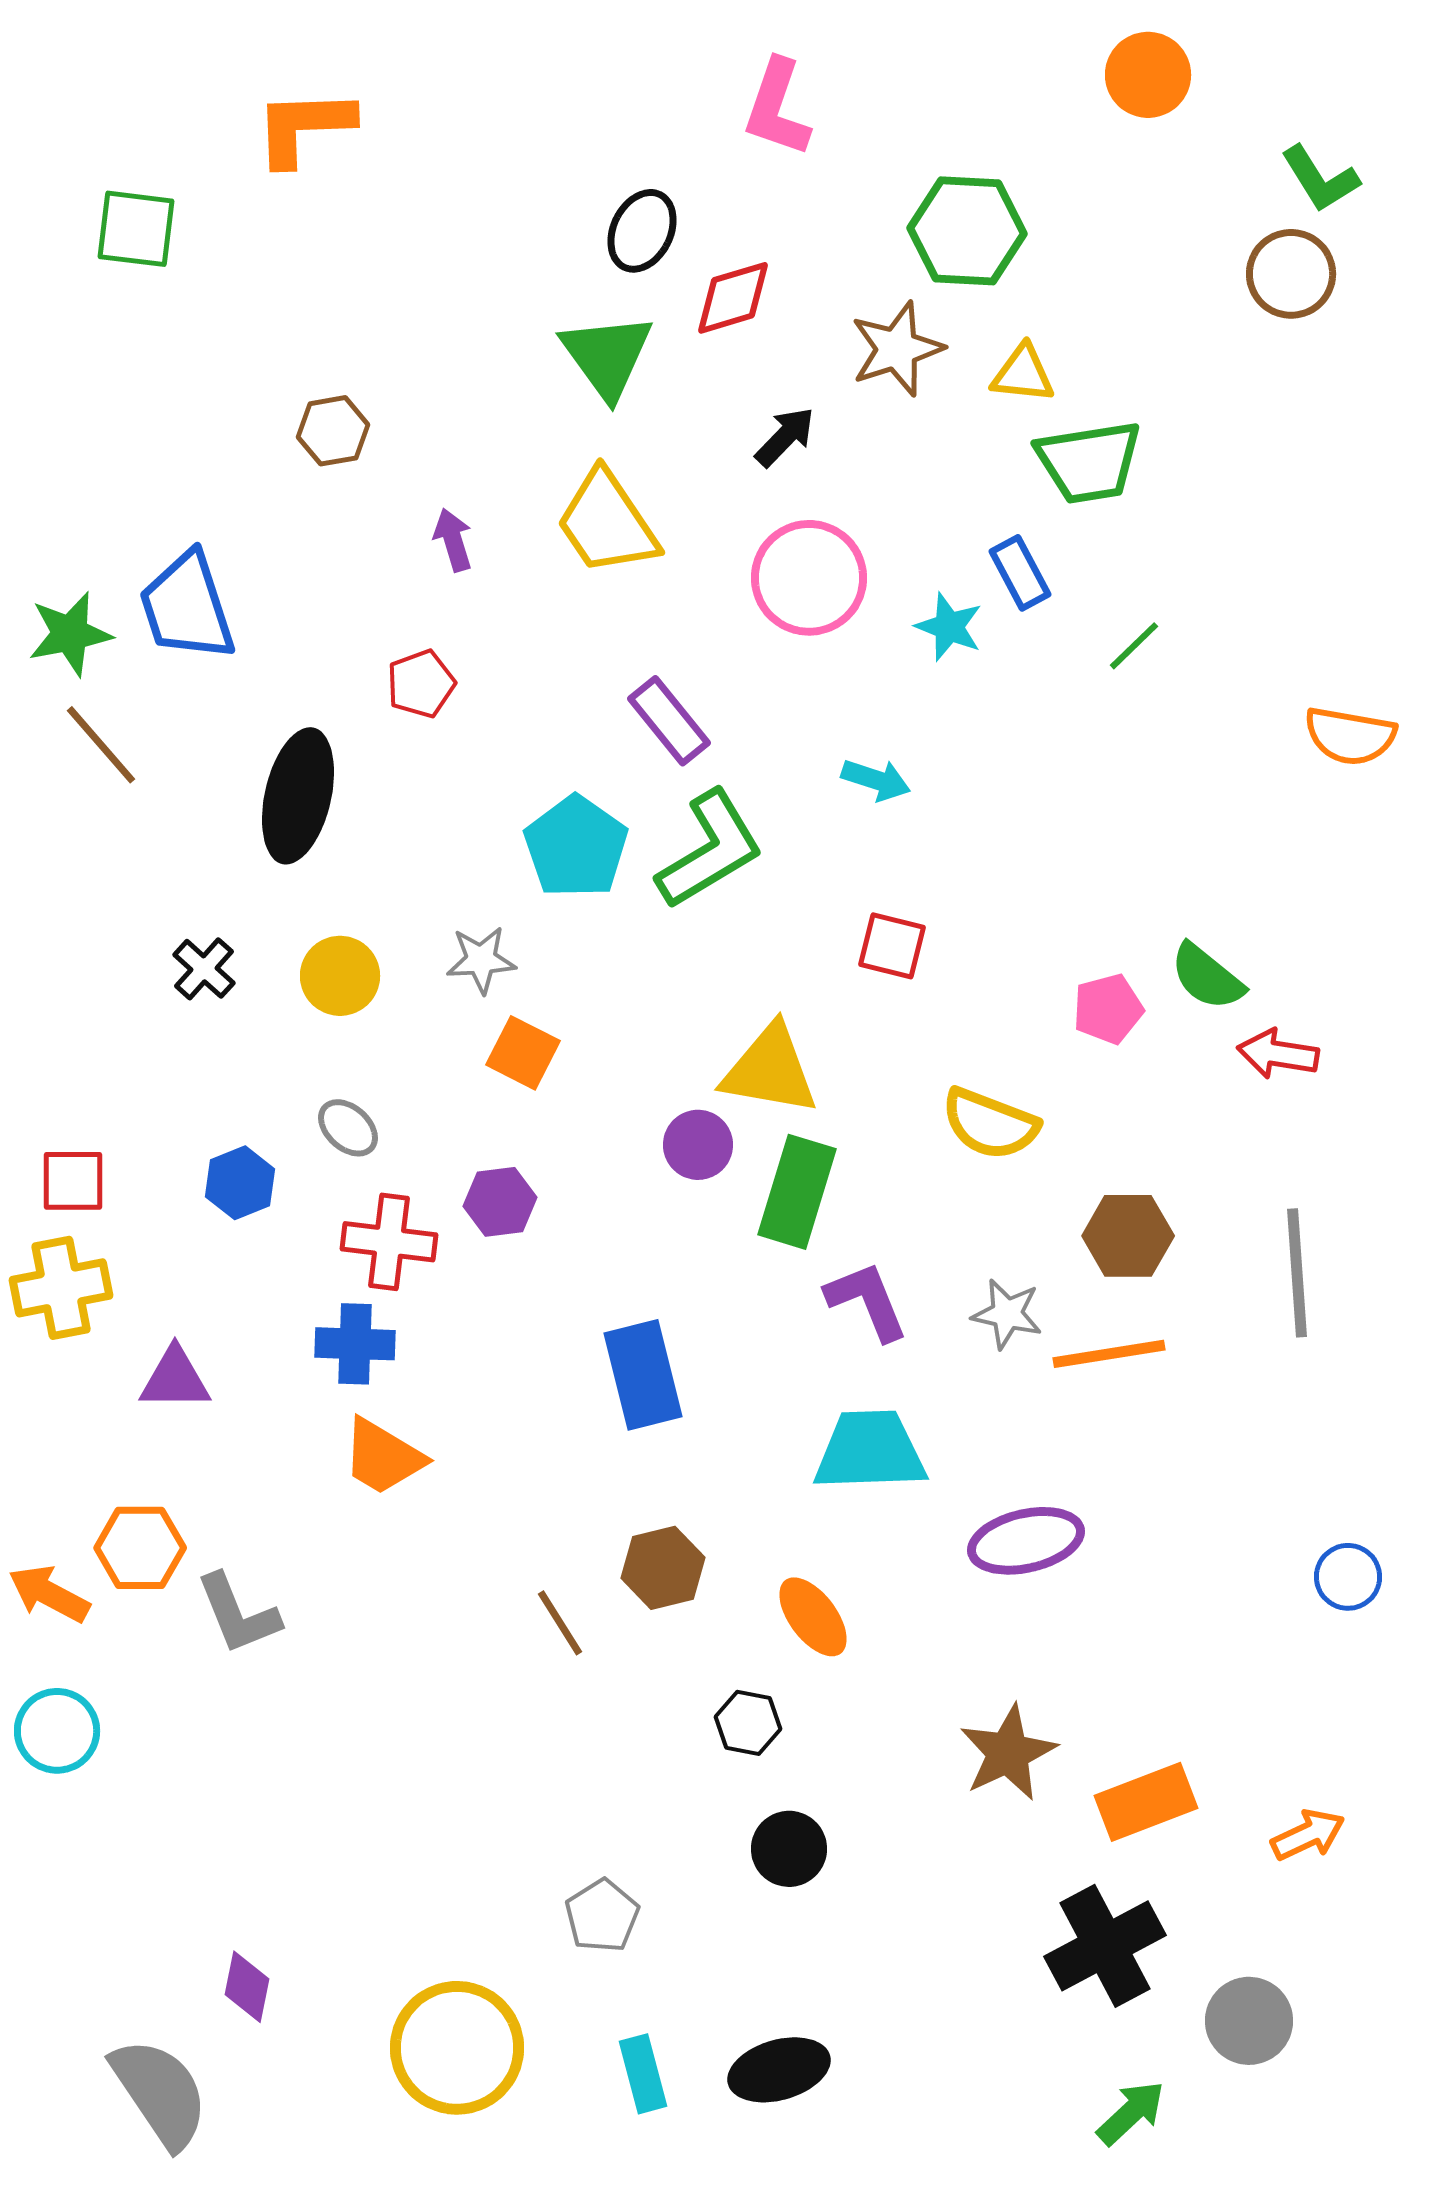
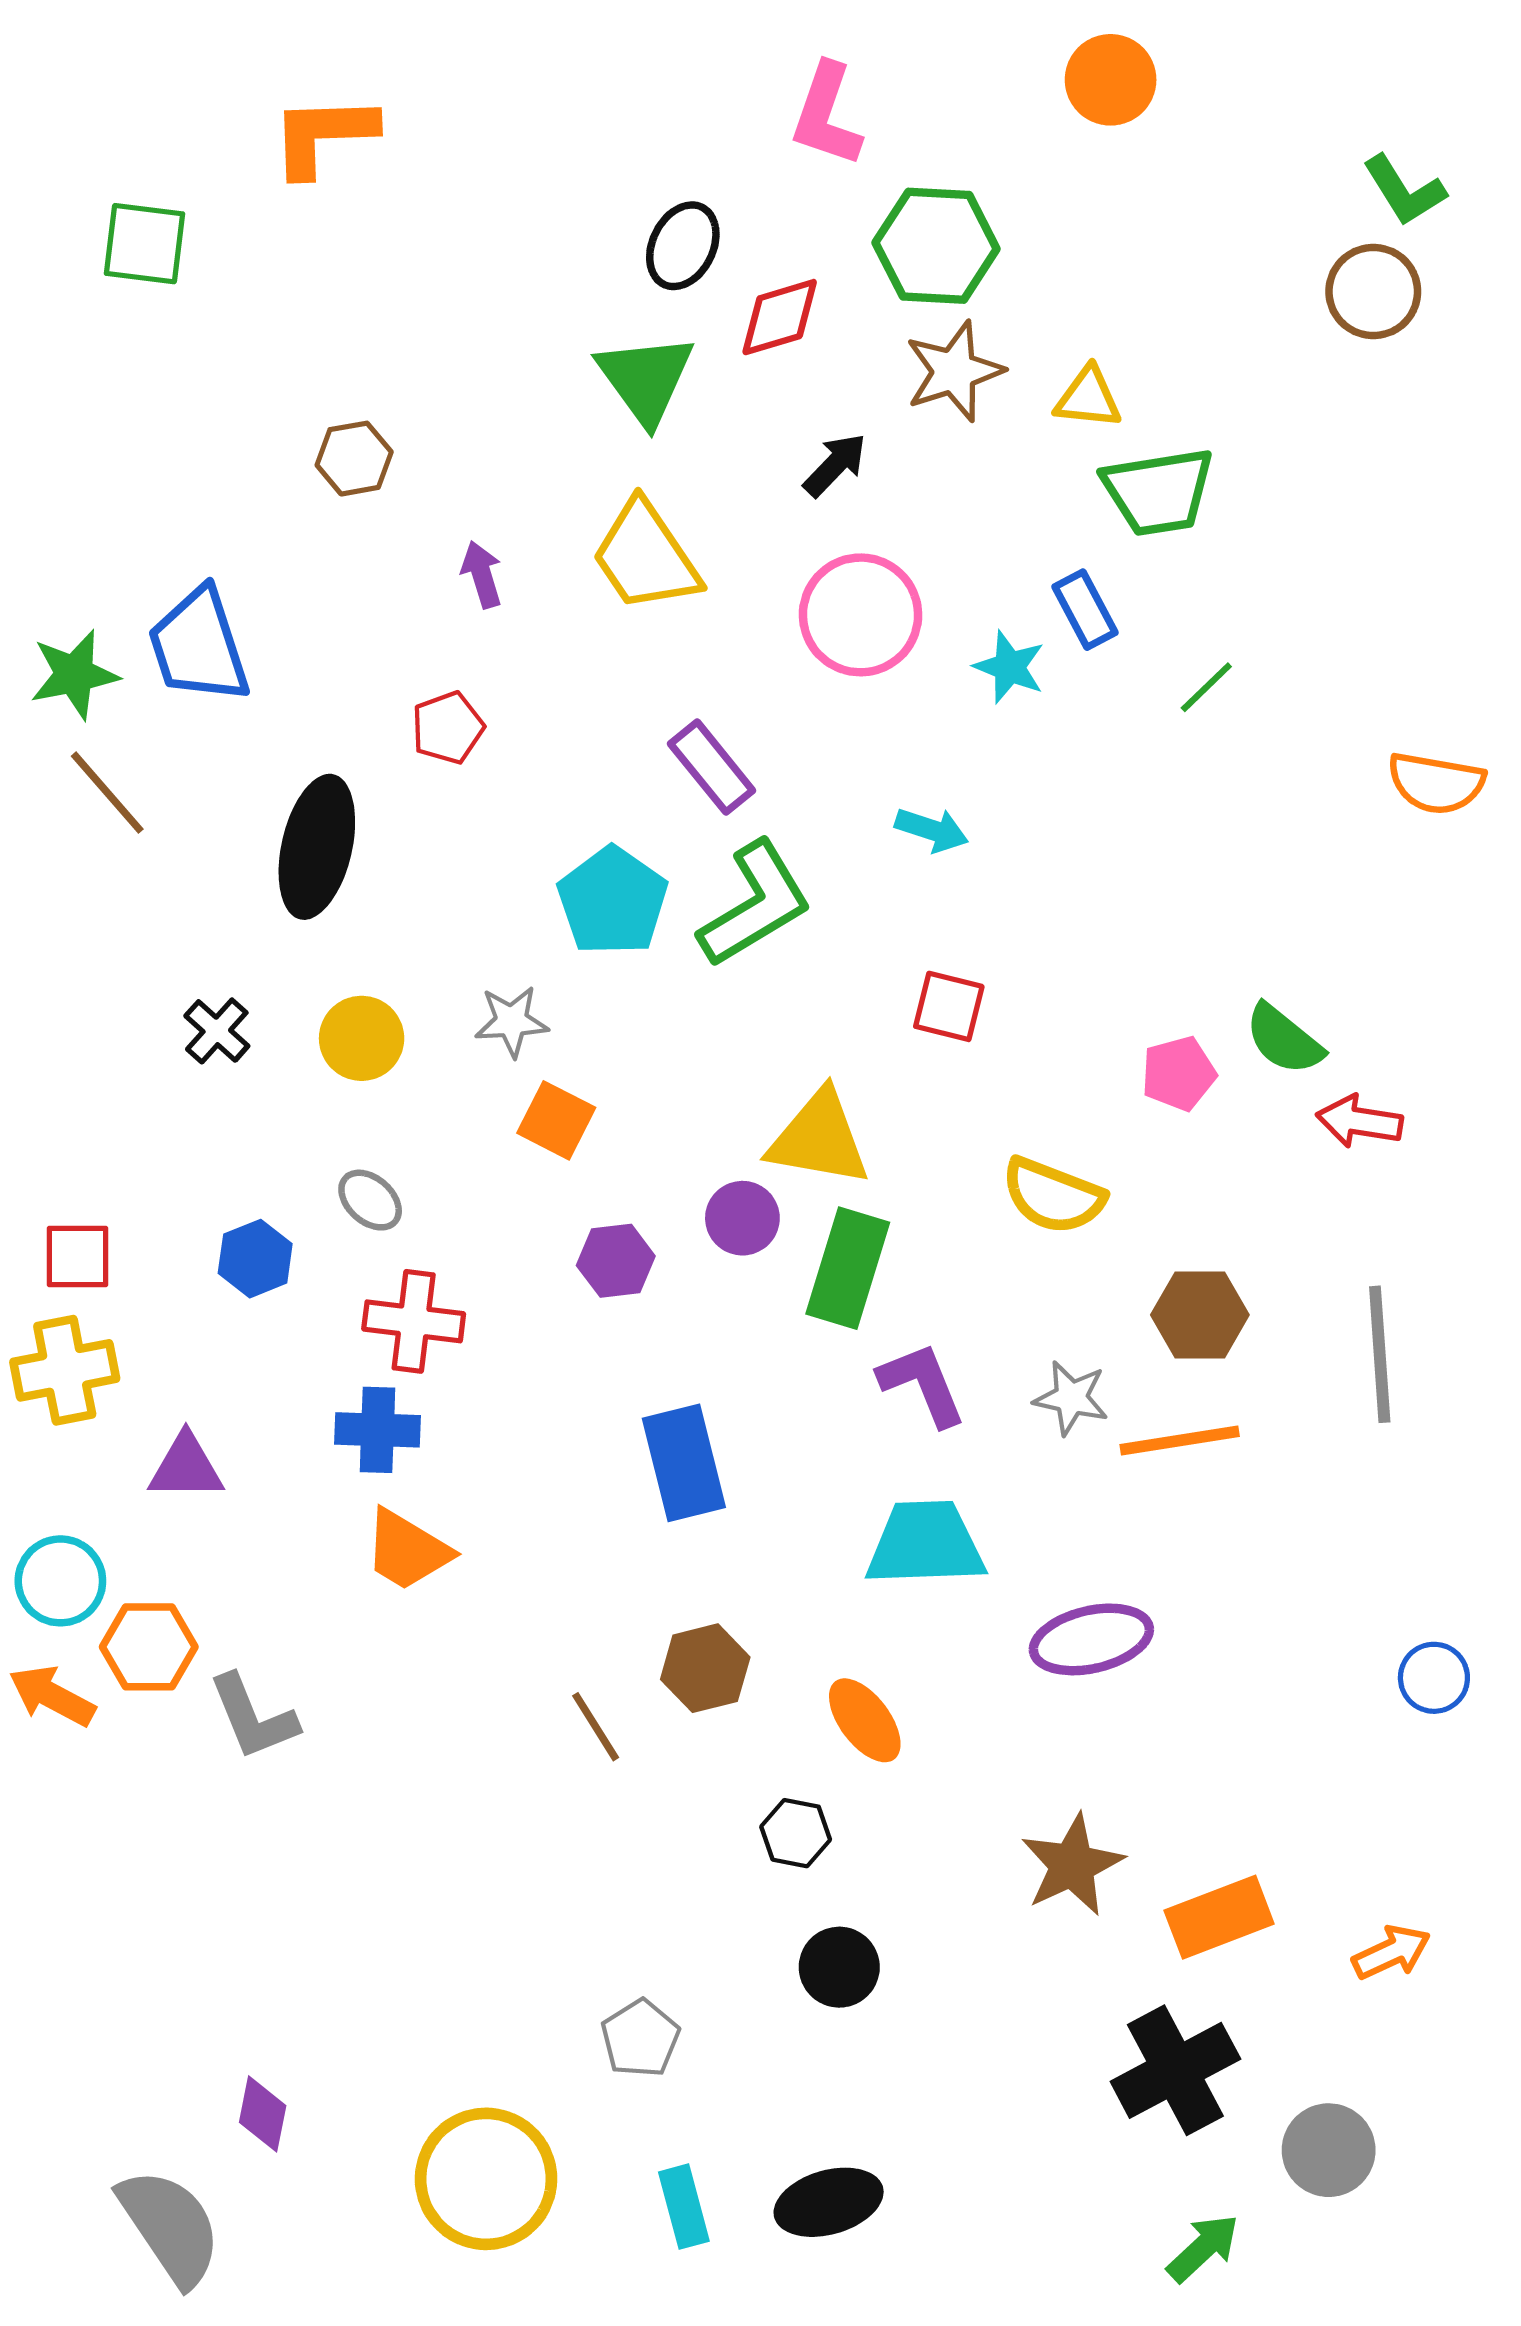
orange circle: (1148, 75) -> (1111, 80), moved
green hexagon: (967, 231) -> (936, 246), moved
purple hexagon: (500, 1202) -> (616, 1261), moved
cyan circle: (57, 1731) -> (60, 1581), moved

